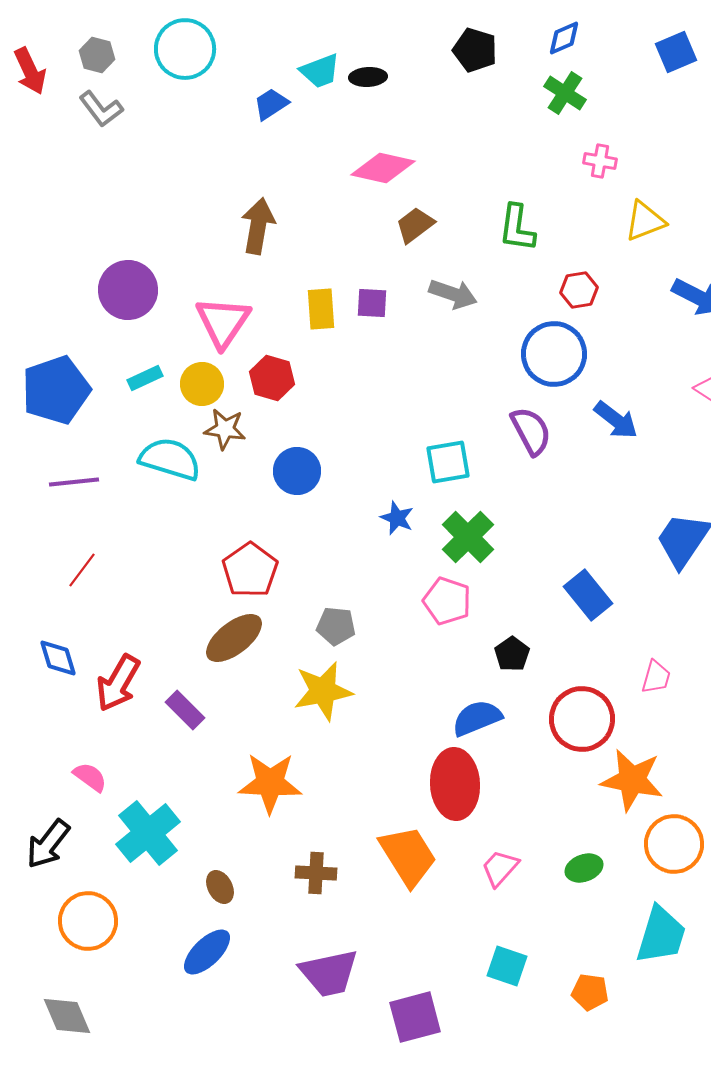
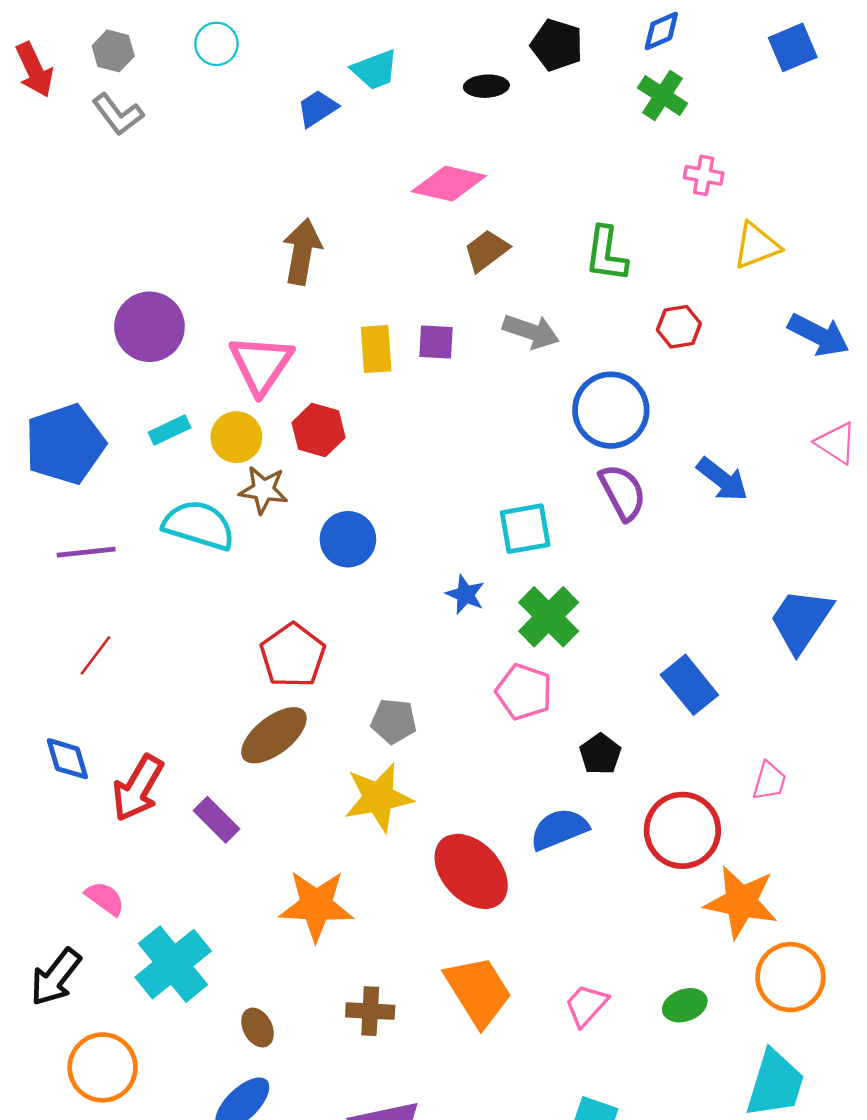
cyan circle: (185, 49) -> (216, 44), size x0.6
black ellipse: (368, 77) -> (486, 86), moved
blue circle: (554, 354) -> (611, 410), moved
red ellipse: (455, 784) -> (471, 871), moved, turned -40

